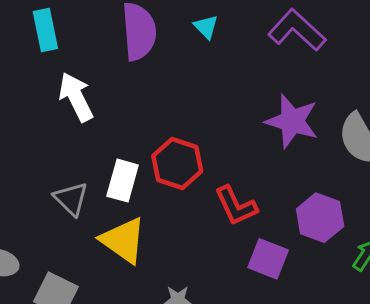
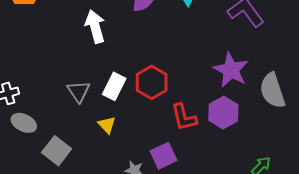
purple hexagon: (320, 218) -> (223, 113), moved
yellow triangle: (123, 240) -> (107, 125), size x0.6
purple square: (268, 259) -> (164, 156), moved, turned 32

